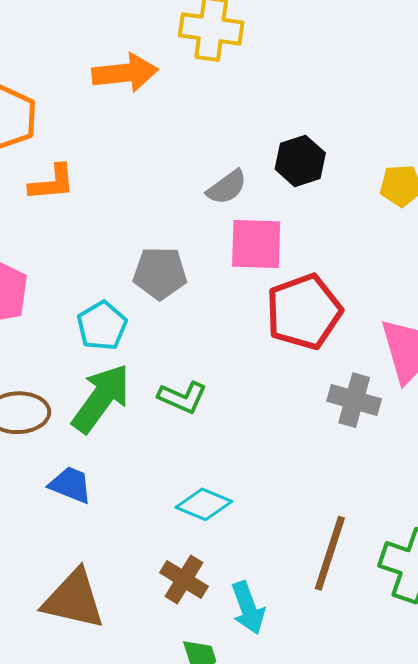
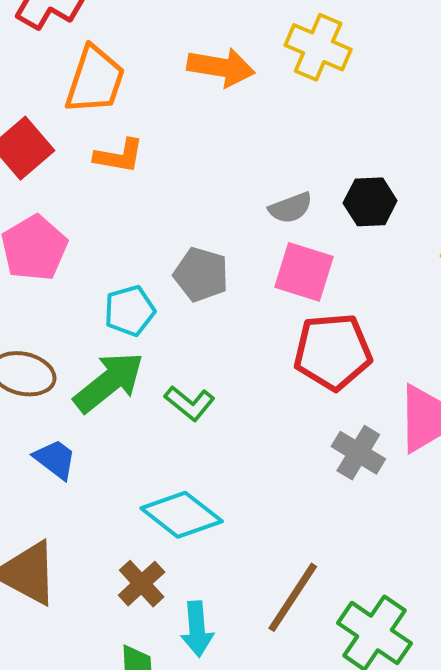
cyan diamond: (204, 504) -> (182, 515), size x1.4

